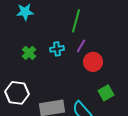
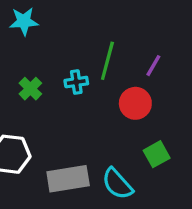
green line: (76, 21) -> (107, 61), moved
purple line: (81, 46) -> (153, 66), moved

